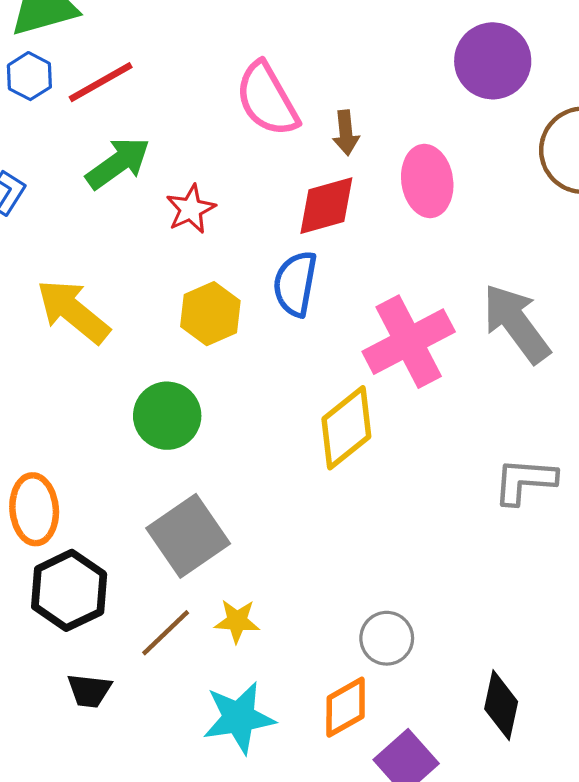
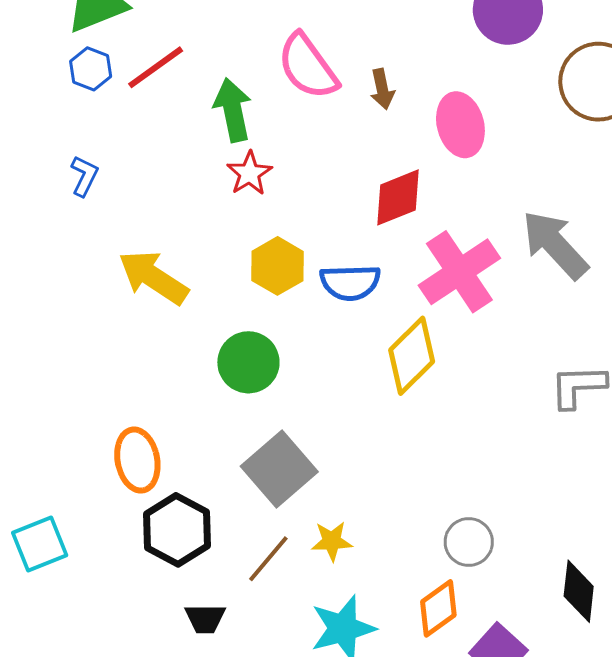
green arrow: (118, 163) -> (233, 110), moved, turned -60
red diamond: (326, 206) -> (398, 197), moved
blue semicircle: (295, 284) -> (350, 282), moved, turned -96

